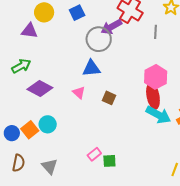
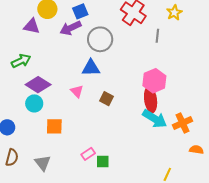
purple arrow: (111, 27) -> (71, 28), moved
cyan circle: (48, 124) -> (34, 103), moved
orange square: (30, 130) -> (54, 126), moved, turned 36

